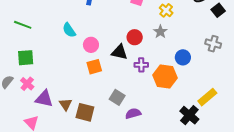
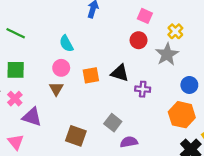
gray star: (160, 32) -> (167, 54), size x1.5
red circle: (135, 37) -> (139, 40), moved
pink circle: (91, 45) -> (61, 68), moved
orange square: (94, 67) -> (91, 75), moved
orange hexagon: (165, 77) -> (182, 115), moved
brown triangle: (65, 104) -> (56, 89), moved

